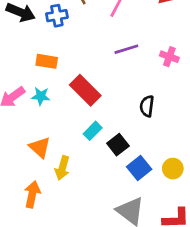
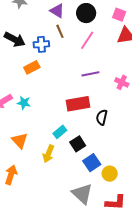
orange rectangle: (47, 61) -> (32, 67), moved, turned -42
red rectangle: (85, 90) -> (78, 104), moved, turned -60
yellow arrow: (62, 168) -> (48, 154), moved
yellow circle: (173, 169) -> (110, 174), moved

